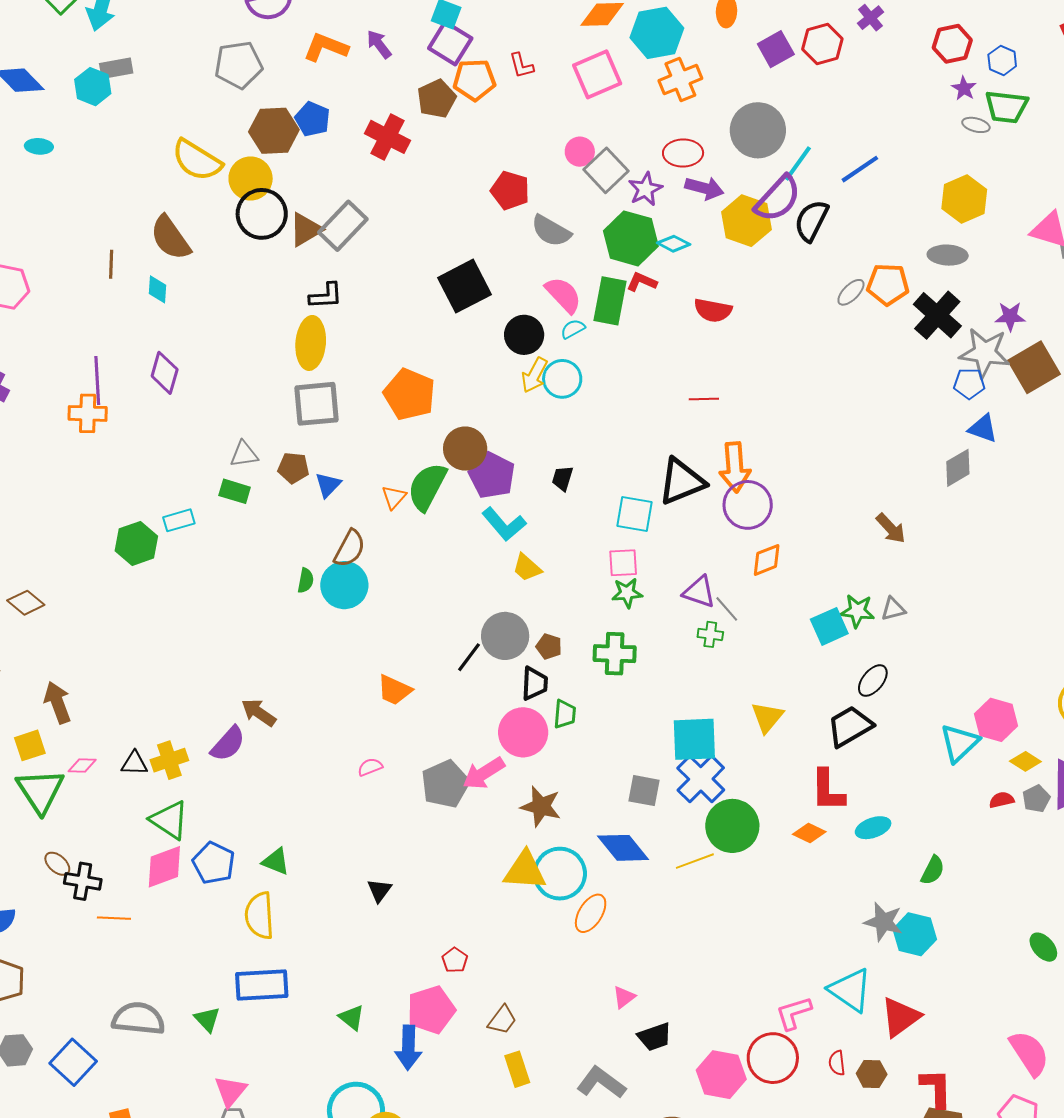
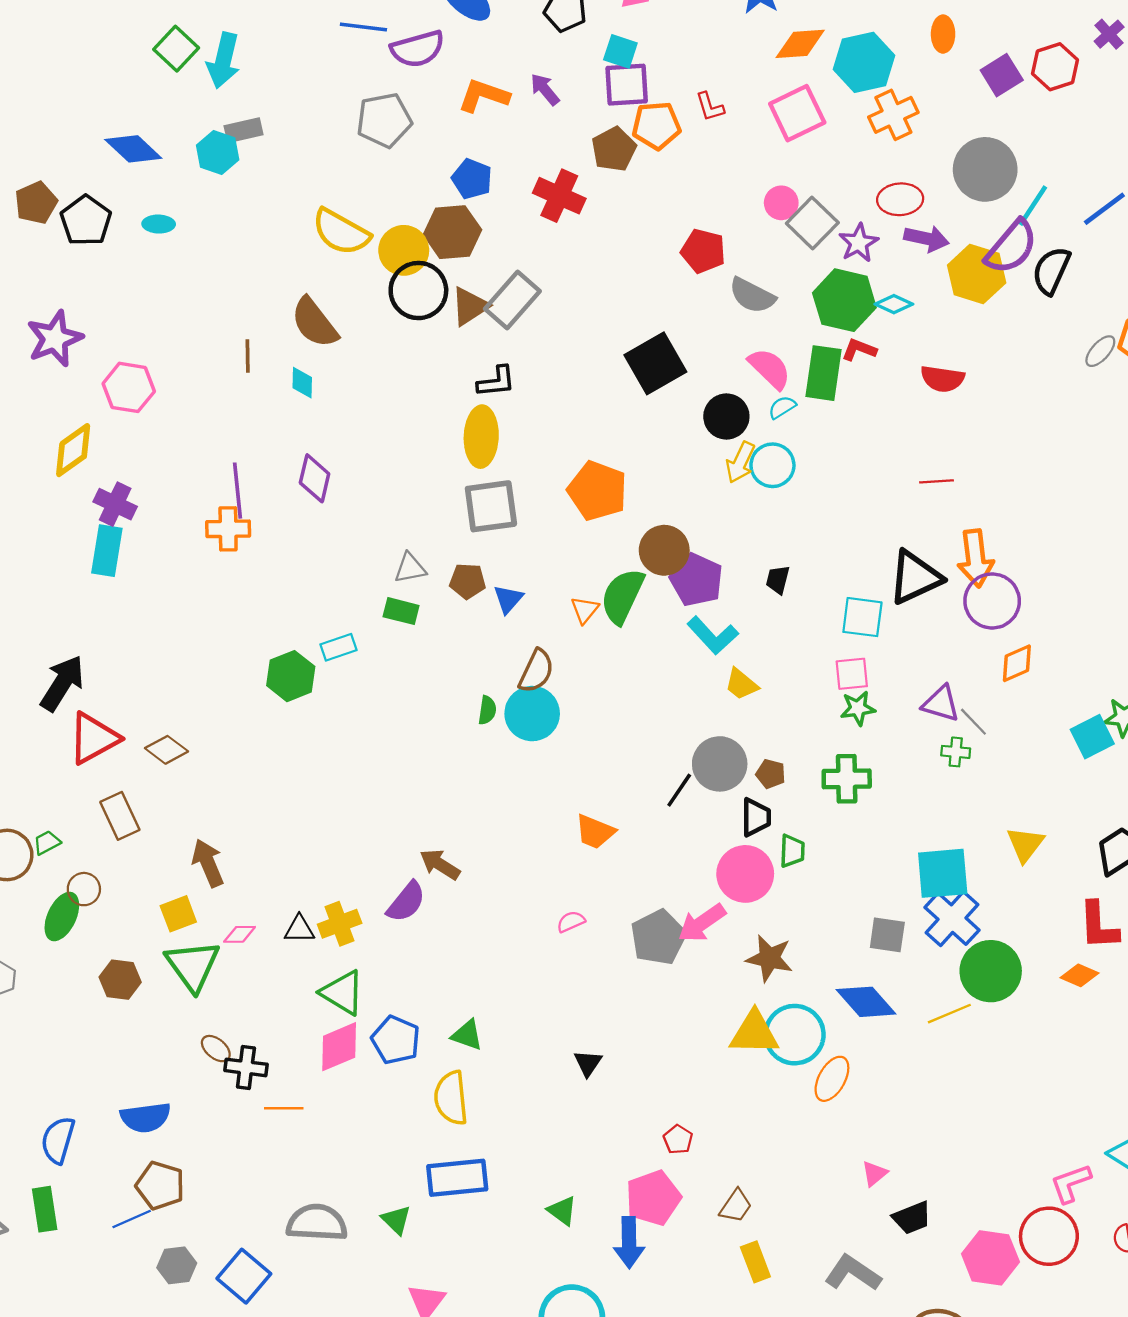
purple square: (450, 43) -> (627, 85), turned -33
brown hexagon: (274, 131) -> (452, 232), moved

